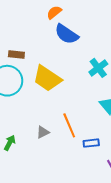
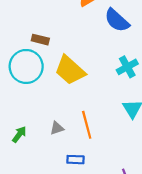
blue semicircle: (67, 34) -> (117, 20), moved
blue rectangle: (91, 143) -> (75, 160), moved

